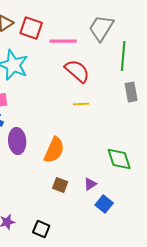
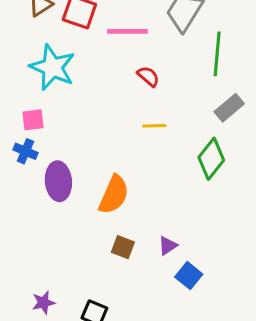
red semicircle: (77, 71) -> (148, 76), size x0.6
gray rectangle: (131, 92) -> (229, 108), turned 60
green diamond: (119, 159) -> (211, 159), moved, turned 56

